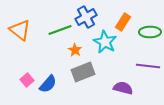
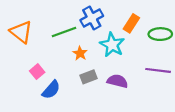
gray rectangle: (83, 72) -> (89, 77), size x0.7
pink square: (27, 80) -> (37, 72), moved
purple semicircle: (123, 88) -> (117, 81), moved

